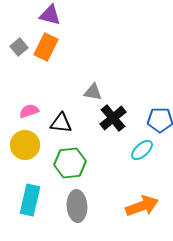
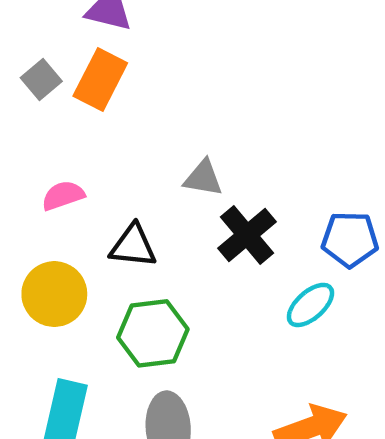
pink semicircle: (29, 111) -> (63, 196), moved

